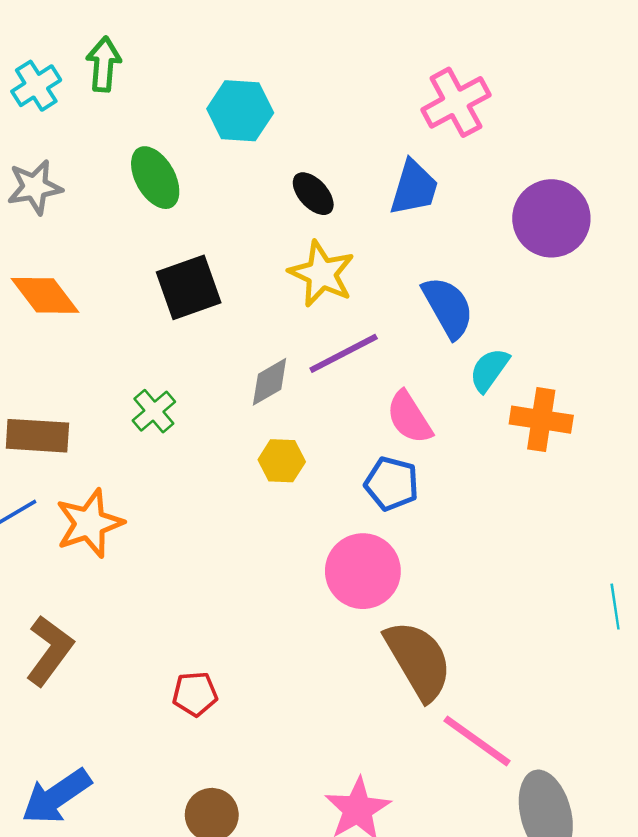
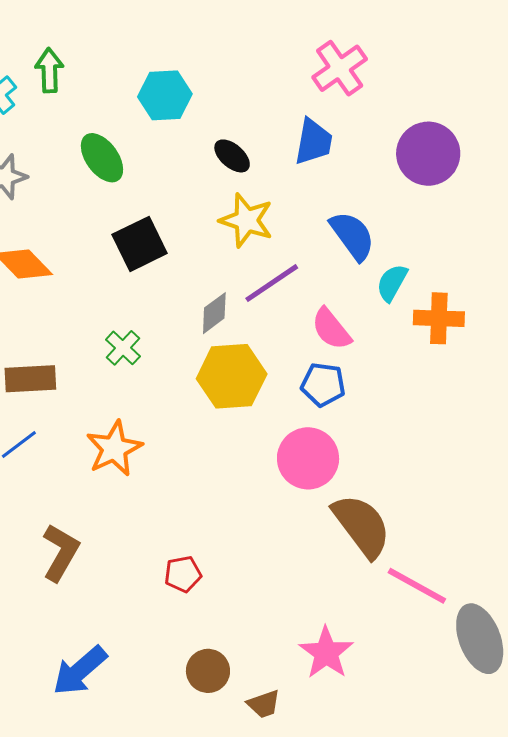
yellow hexagon: (282, 461) -> (232, 376), size x1.8
orange star: (89, 523) -> (114, 449), moved

